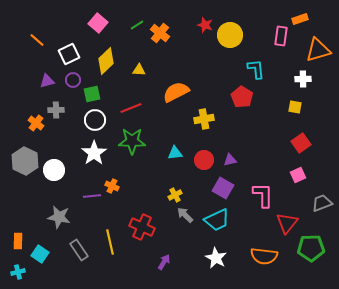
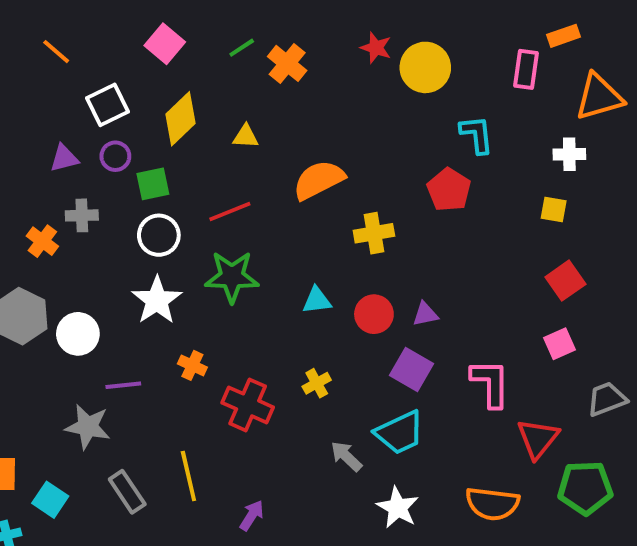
orange line: (37, 40) -> (56, 52), moved
purple line: (92, 196) -> (123, 385), moved
gray arrow: (185, 215) -> (346, 456), moved
red cross: (142, 227) -> (248, 405), moved
purple arrow: (164, 262) -> (252, 515), moved

